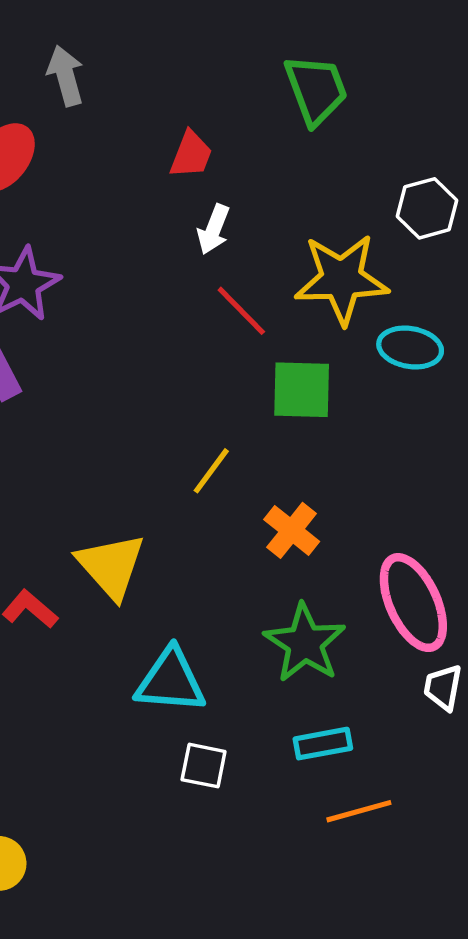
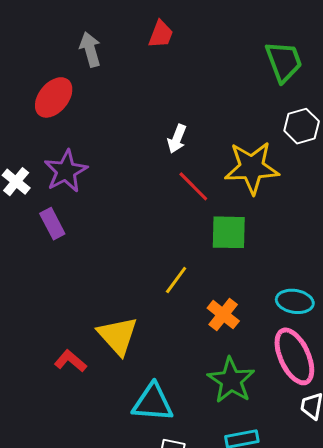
green trapezoid: (316, 90) -> (284, 62), moved
red trapezoid: (191, 155) -> (161, 34), moved
cyan ellipse: (410, 347) -> (295, 301), moved

